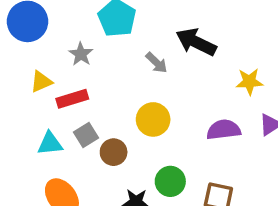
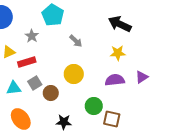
black arrow: (196, 42) -> (120, 24), moved
yellow star: (249, 82) -> (118, 53), moved
green circle: (170, 181) -> (94, 106), moved

